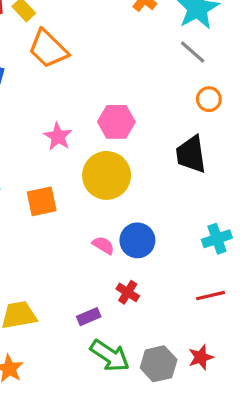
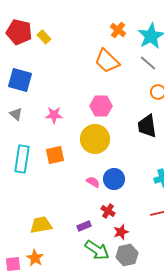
orange trapezoid: (48, 49) -> (107, 61), moved
pink star: (58, 136) -> (54, 115), moved, turned -30
red star: (201, 357) -> (121, 232), moved

